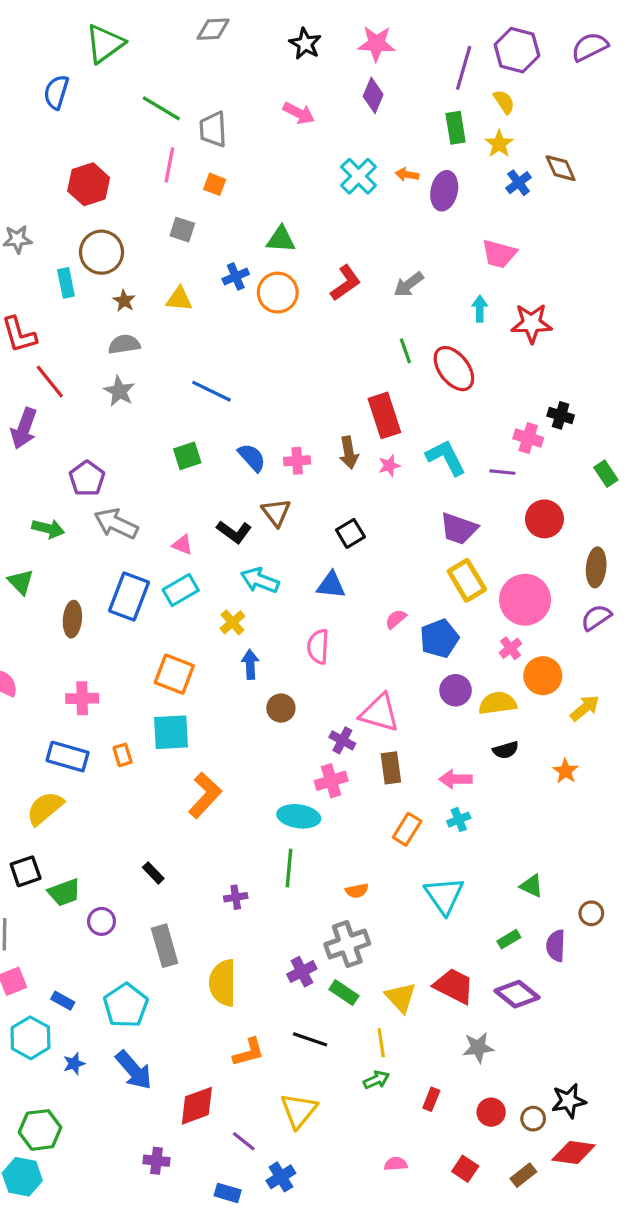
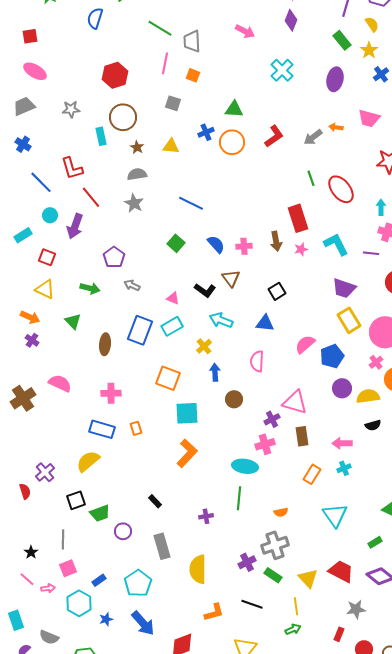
green rectangle: (456, 128) -> (342, 40), turned -30
orange arrow: (407, 175) -> (336, 127), moved
cyan arrow: (480, 309) -> (381, 207), moved
green square: (187, 456) -> (176, 243), turned -30
gray arrow: (116, 524) -> (132, 285), size x0.6
pink semicircle: (396, 619) -> (305, 344), size x1.5
cyan square: (171, 732) -> (187, 413), moved
purple cross: (342, 740) -> (272, 419), turned 35
blue rectangle: (63, 1001) -> (99, 580), turned -64
red rectangle: (431, 1099) -> (339, 634), moved

